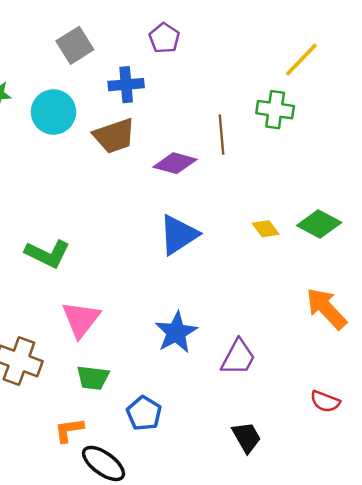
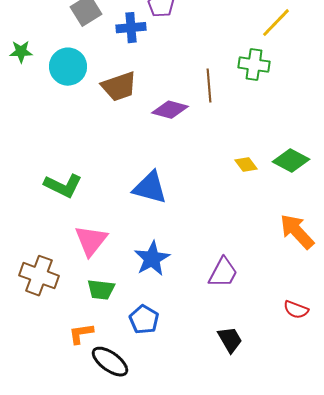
blue cross: (126, 85) -> (131, 28), moved
blue triangle: (179, 235) -> (150, 188), moved, turned 48
blue star: (176, 332) -> (152, 259), moved

